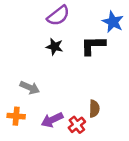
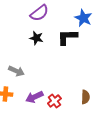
brown semicircle: (94, 109) -> (85, 97), moved

